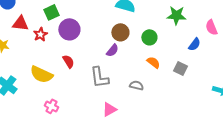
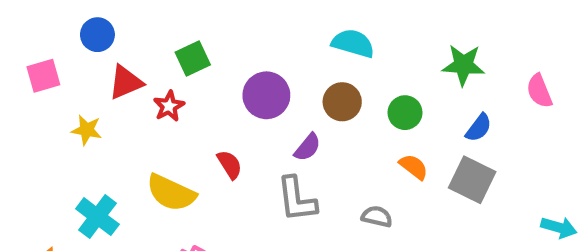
red triangle: (20, 23) -> (126, 82), turned -30
purple circle: (69, 29) -> (266, 95), moved
blue semicircle: (194, 44) -> (479, 128), moved
purple semicircle: (112, 50) -> (308, 147), moved
gray square: (180, 68) -> (472, 180), size x1.5

